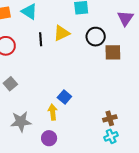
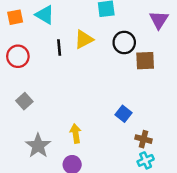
blue square: (64, 97) -> (123, 114), moved
brown cross: (110, 118) -> (144, 139), turned 32
gray star: (21, 122) -> (38, 146), turned -30

